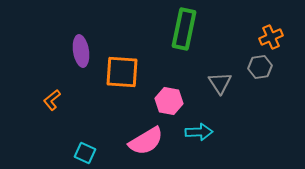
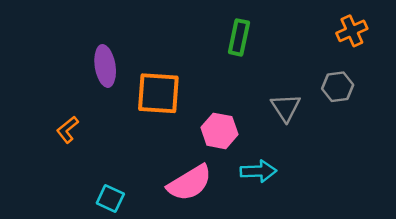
green rectangle: (184, 29) -> (239, 37), size x0.7
orange cross: (271, 37) -> (352, 31), moved

